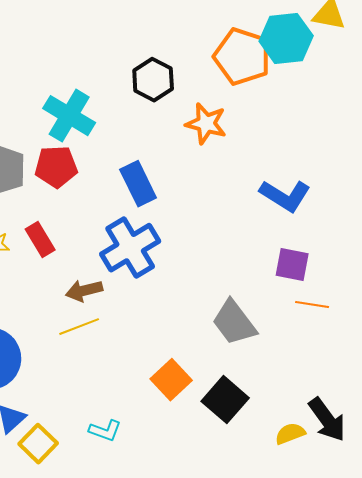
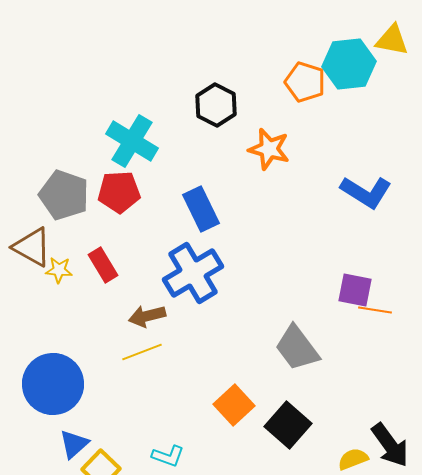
orange pentagon: (242, 57) -> (305, 82), size x0.7
blue L-shape: (285, 196) -> (366, 192), moved
orange line: (312, 305) -> (375, 310), moved

